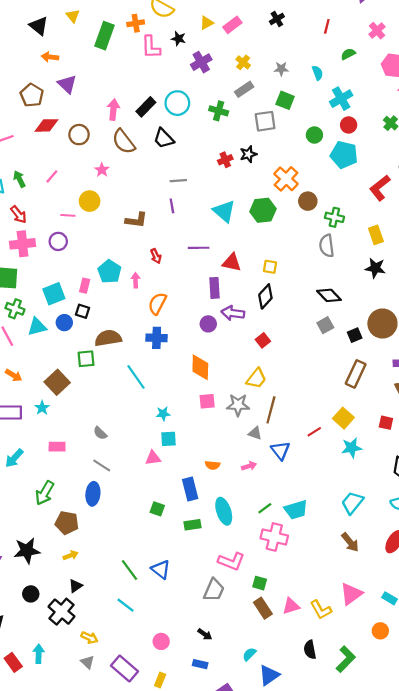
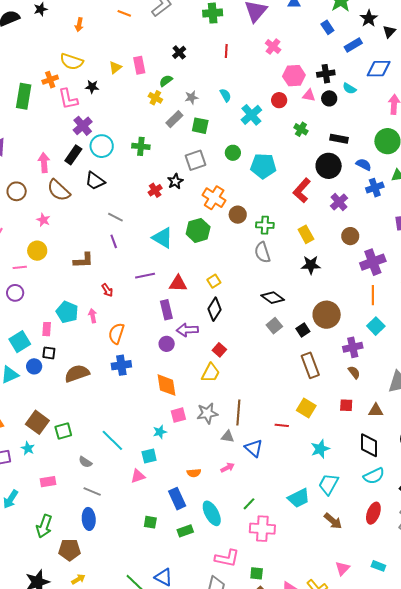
pink rectangle: (232, 25) -> (139, 65), turned -54
green semicircle: (348, 54) -> (166, 81), moved
purple cross: (201, 62) -> (83, 126), moved
gray rectangle: (244, 89) -> (174, 119), moved
gray square: (265, 121) -> (195, 160), moved
red circle: (349, 125) -> (279, 100), moved
gray line: (178, 181) -> (115, 217), turned 42
yellow square: (270, 267) -> (214, 281), turned -32
green square: (86, 359) -> (63, 431), moved
brown rectangle: (356, 374) -> (310, 365), turned -35
cyan line: (136, 377) -> (112, 440), moved
yellow trapezoid: (256, 378) -> (210, 373), moved
cyan star: (163, 414) -> (160, 432), moved
red line: (314, 432) -> (282, 425), turned 48
cyan star: (352, 448) -> (320, 449), moved
cyan trapezoid: (296, 510) -> (299, 498), moved
pink triangle: (351, 594) -> (342, 568), size x0.7

